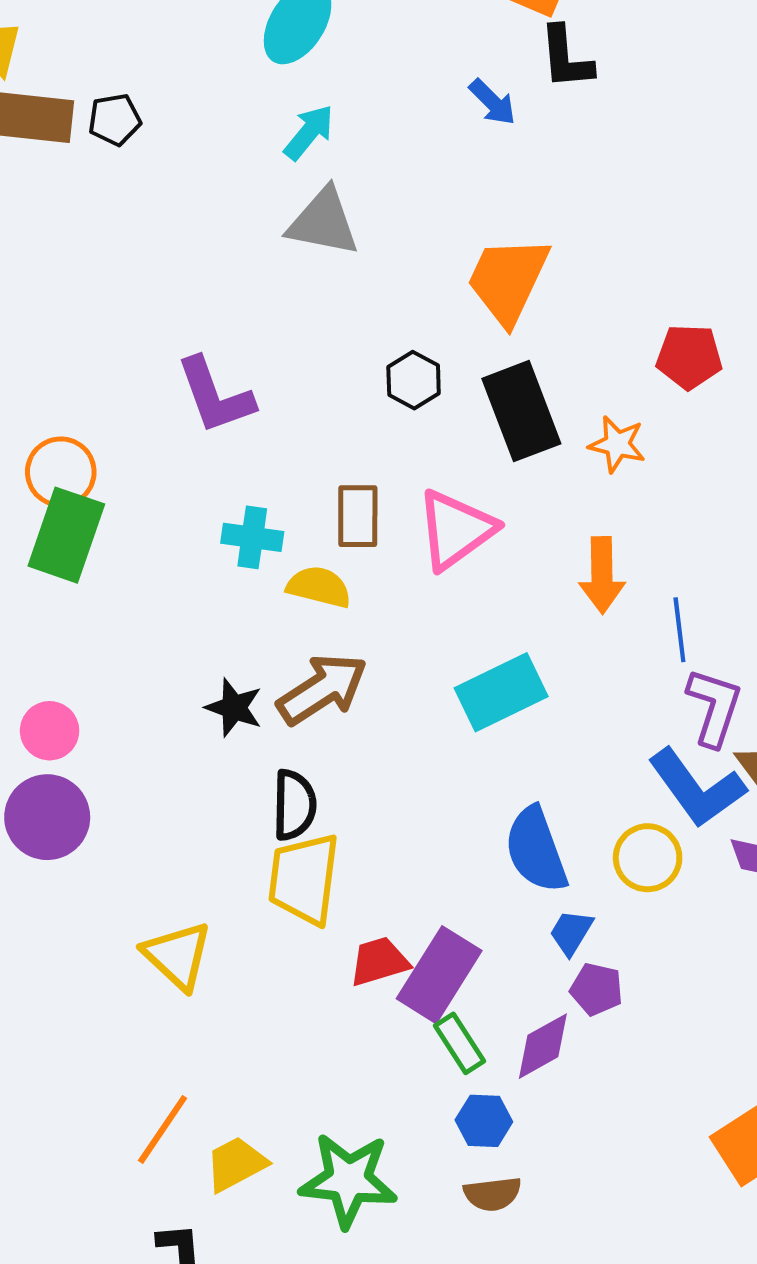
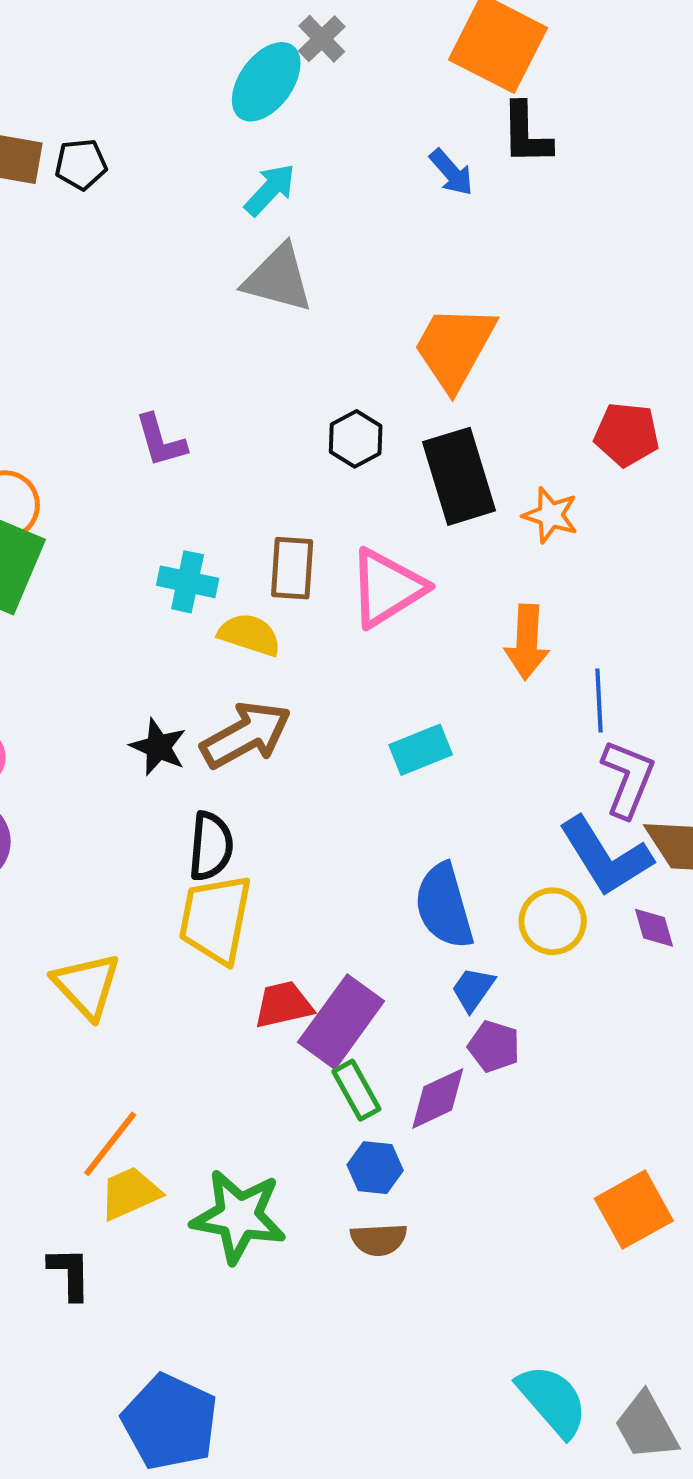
purple L-shape: (215, 396) -> (161, 441), size x0.7
cyan rectangle: (501, 692) -> (421, 750), size x0.7
orange line: (163, 1129) -> (110, 1144), moved

